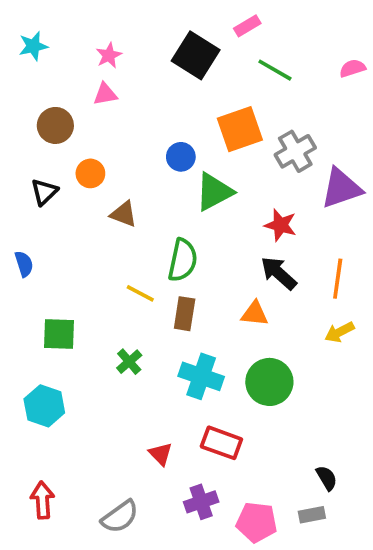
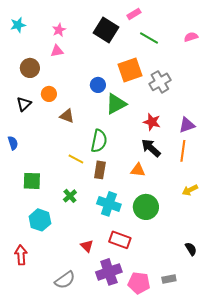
purple triangle: (341, 188) -> (187, 125), moved, size x0.7
yellow arrow: (340, 332) -> (190, 190), moved
cyan hexagon: (44, 406) -> (40, 220), moved
black semicircle: (327, 478) -> (191, 249), moved
red arrow: (42, 500) -> (21, 255), moved
purple cross: (201, 502) -> (109, 272), size x1.4

